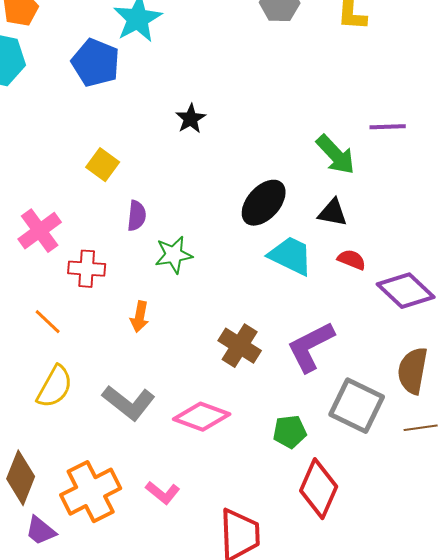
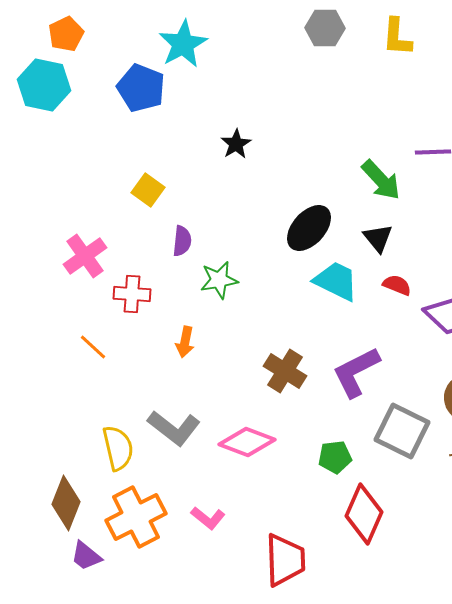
black triangle: (333, 213) -> (378, 238), turned 40
yellow semicircle: (55, 387) -> (118, 448), moved, turned -42

